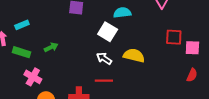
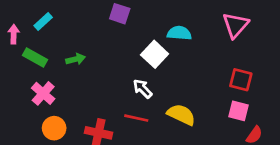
cyan rectangle: (22, 25) -> (43, 22), turned -32
pink square: (192, 48) -> (238, 111), moved
yellow semicircle: (134, 55) -> (181, 115), moved

